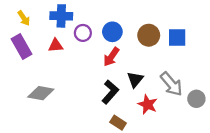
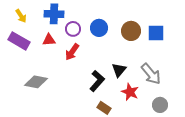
purple rectangle: (22, 47) -> (19, 41), turned -30
red arrow: (111, 57) -> (72, 52), moved
gray circle: (196, 99) -> (160, 105), moved

